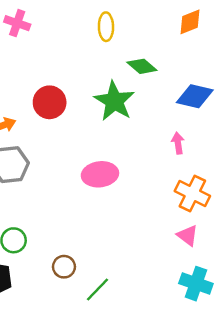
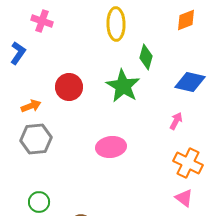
yellow ellipse: (106, 27) -> (116, 24), size x1.4
green diamond: (142, 66) -> (146, 57), turned 65
pink arrow: (178, 143) -> (176, 121), turned 36

